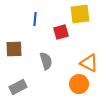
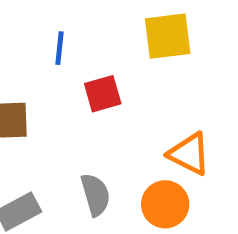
red square: (61, 32) -> (103, 94), moved
gray semicircle: (46, 61) -> (95, 195), moved

